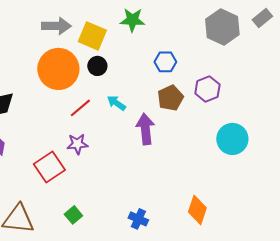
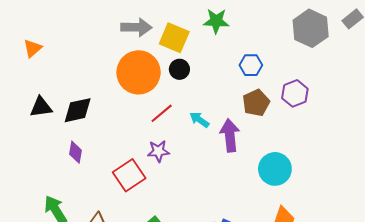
cyan arrow: (116, 103) -> (199, 120), moved
cyan circle: (232, 139) -> (275, 169), moved

